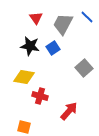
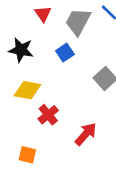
black star: (30, 46) -> (21, 50), moved
red cross: (40, 96) -> (48, 115), turned 35

